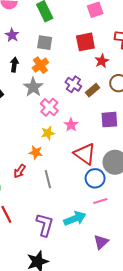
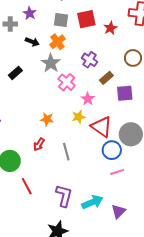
red square: (85, 42) -> (86, 19), moved
red star: (102, 61) -> (110, 28), moved
black arrow: (14, 65) -> (32, 42), turned 104
brown rectangle: (92, 90) -> (106, 78), moved
yellow star: (48, 133) -> (79, 117), moved
orange star: (36, 152) -> (47, 119), moved
cyan arrow: (75, 218) -> (92, 202), moved

